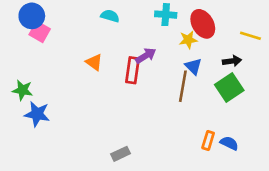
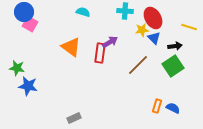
orange triangle: (94, 62) -> (71, 47), size x1.5
blue triangle: (193, 66) -> (154, 38), moved
brown line: (183, 86) -> (138, 65), turned 35
gray rectangle: (121, 154) -> (74, 118), moved

